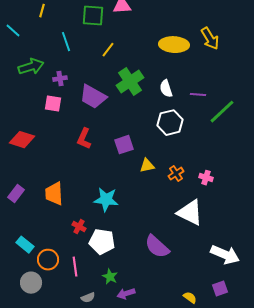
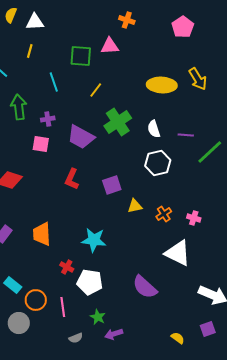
green arrow: (31, 67) -> (19, 107), turned -80

